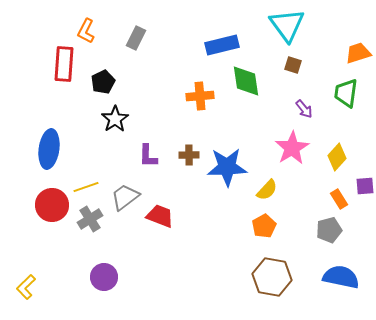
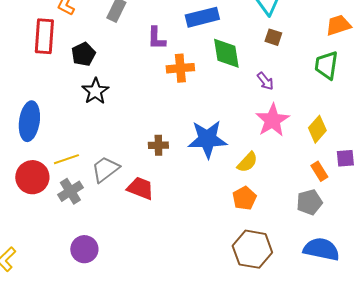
purple arrow: (304, 109) -> (265, 81), moved
brown cross: (189, 155) -> (158, 145), moved
purple L-shape: (148, 156) -> (156, 38), moved

